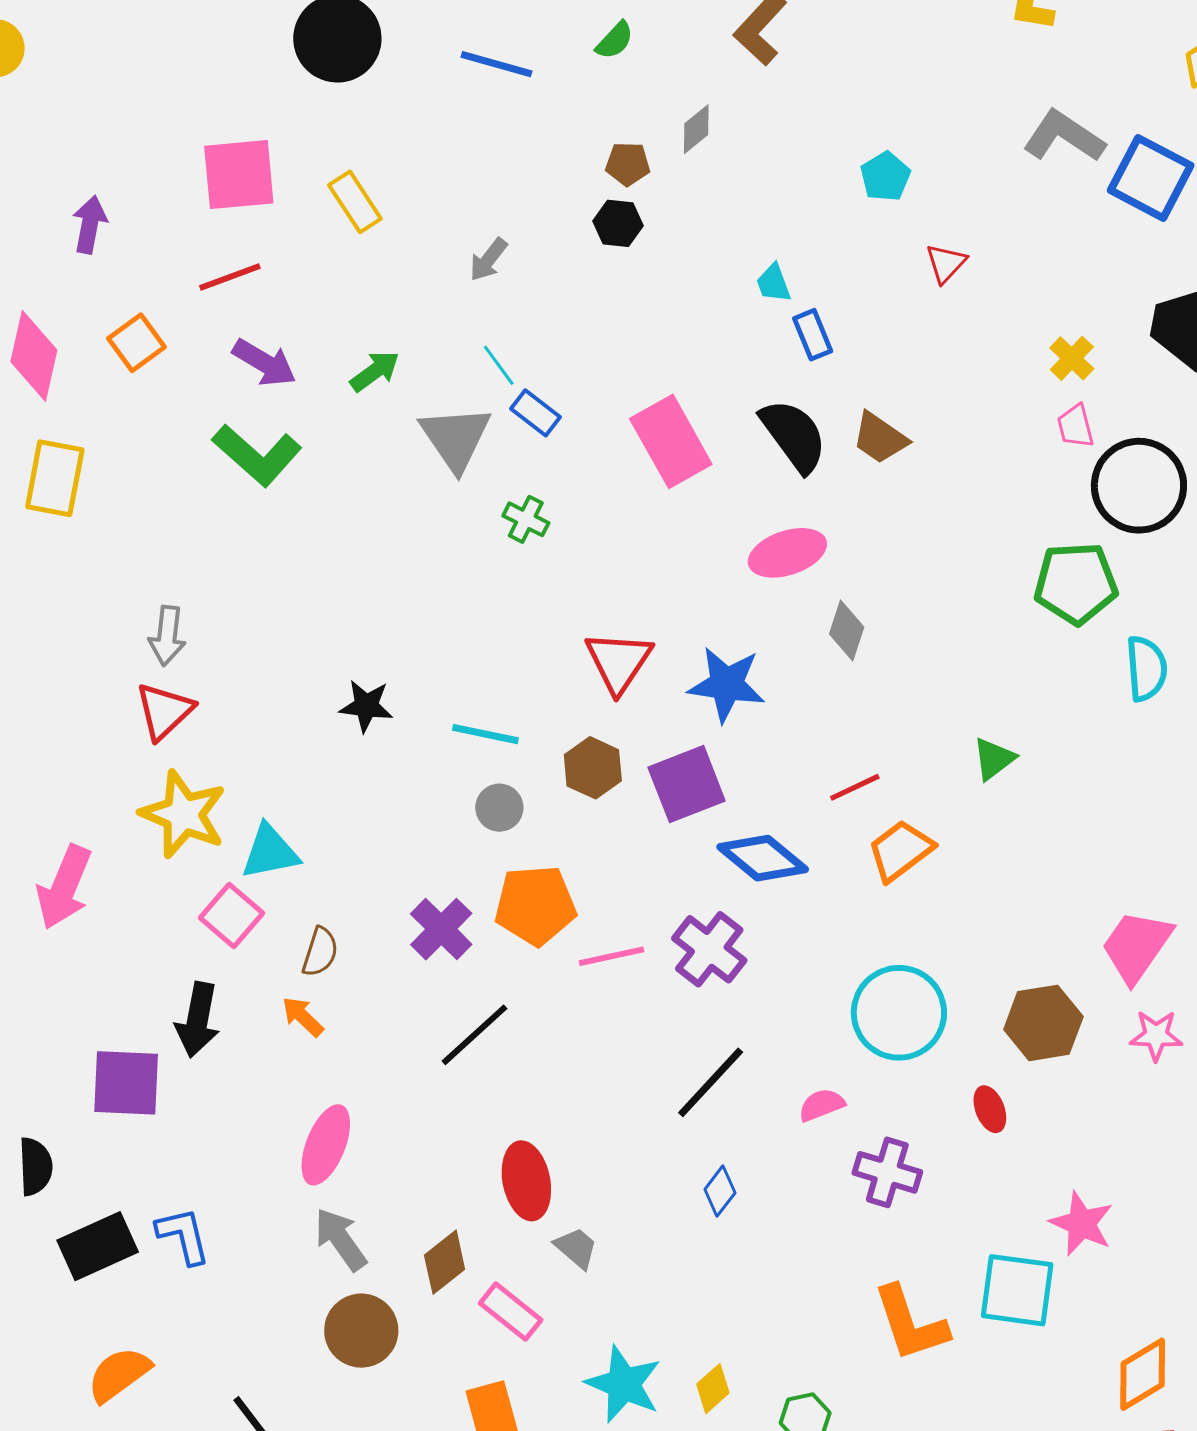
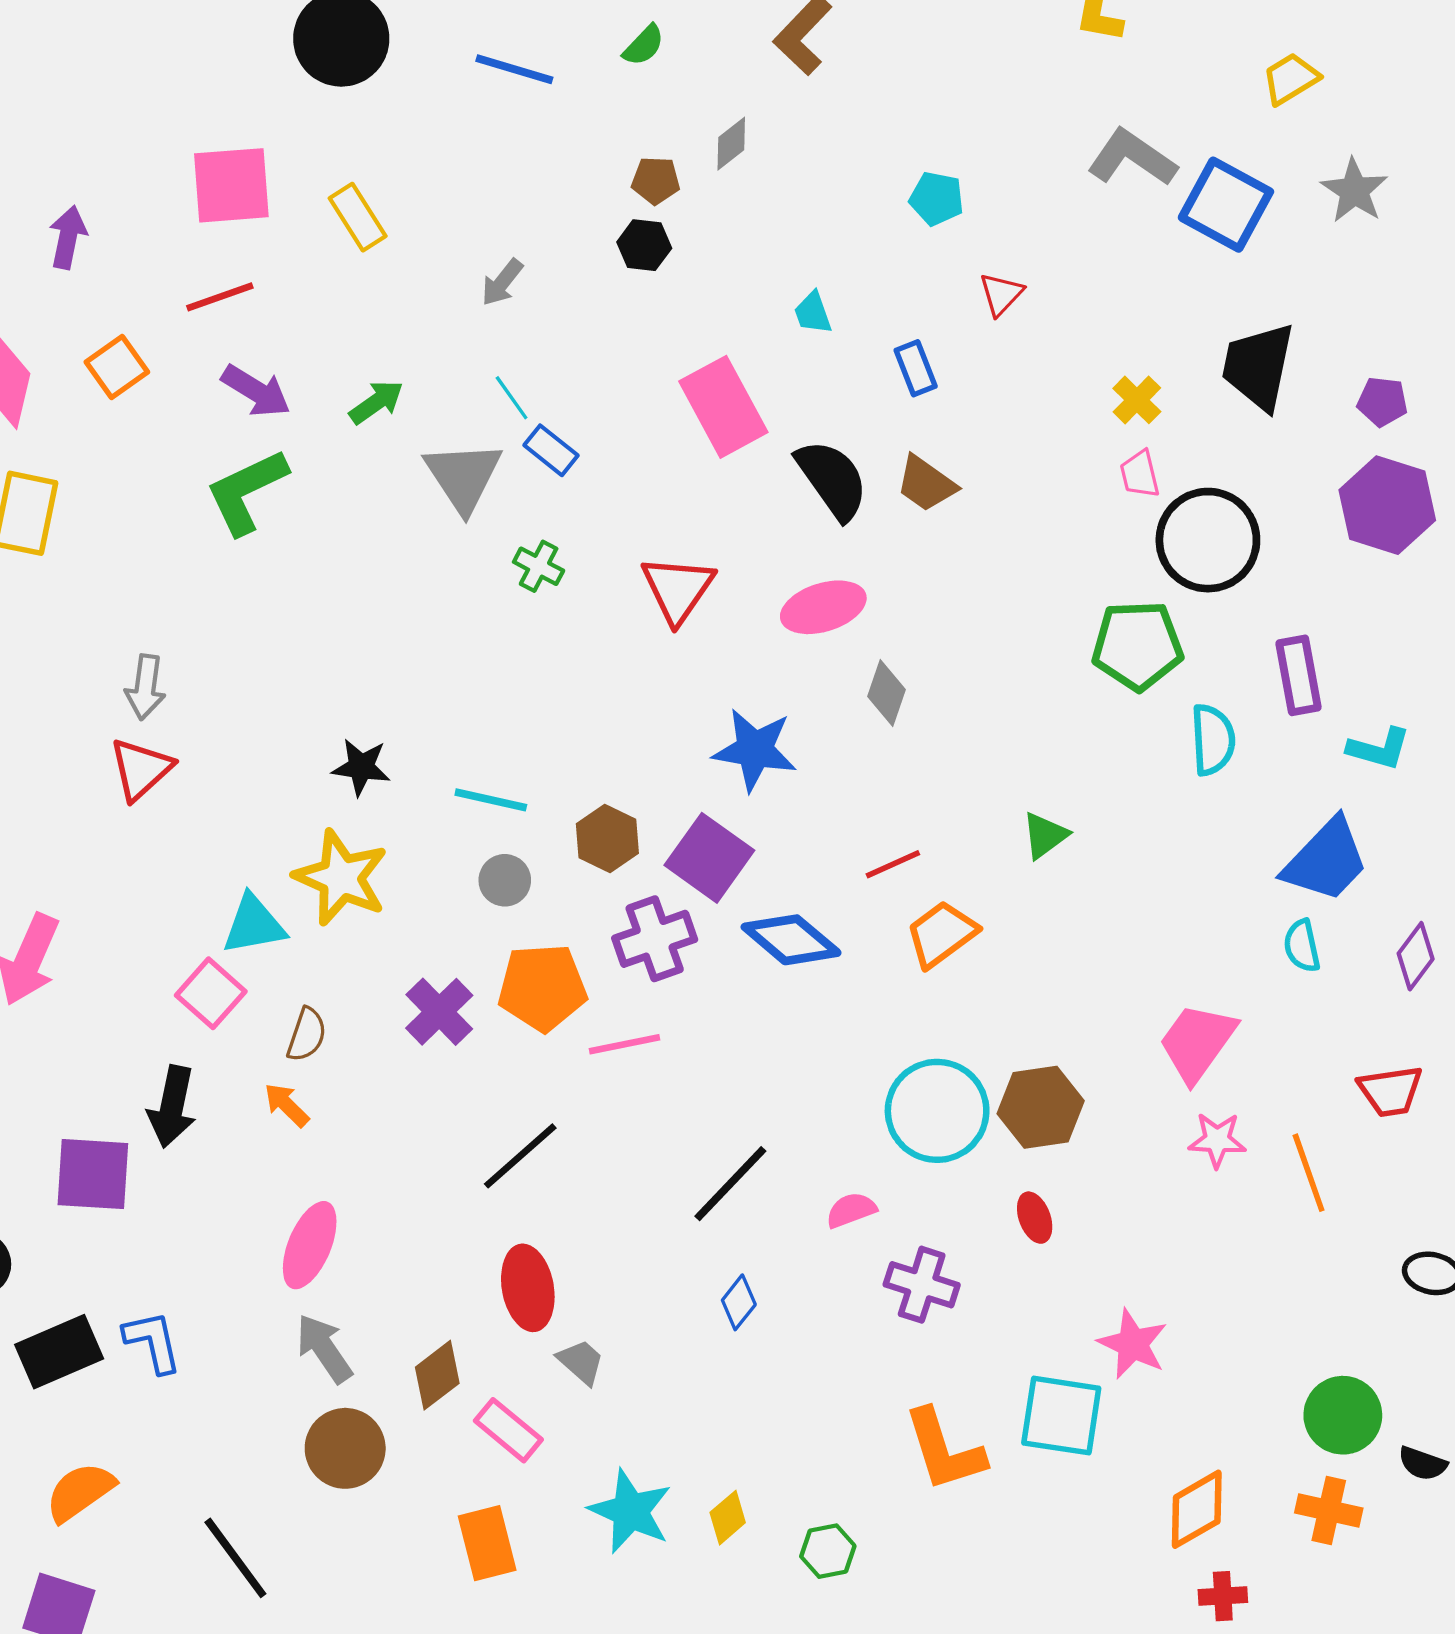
cyan pentagon: (885, 177) -> (937, 199), turned -30
blue rectangle: (813, 335) -> (916, 368), moved
pink rectangle: (671, 441) -> (723, 407), moved
green L-shape: (257, 455) -> (246, 492), turned 112
red triangle: (619, 662) -> (678, 589), moved
purple square: (687, 784) -> (709, 858), turned -34
yellow star: (183, 814) -> (341, 878), moved
purple cross: (709, 949) -> (655, 939), moved, turned 32
brown hexagon: (1043, 1023) -> (1041, 1107), moved
black line: (474, 1035) -> (520, 1156), moved

